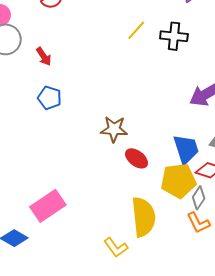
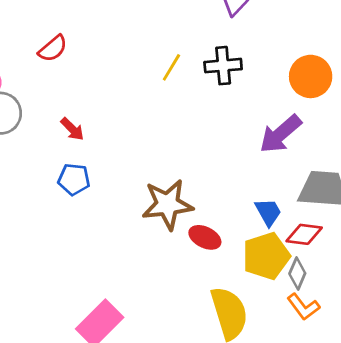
red arrow: (44, 56) -> (72, 129), moved
brown star: (114, 129) -> (168, 204), size x1.4
blue trapezoid: (186, 149) -> (268, 212), size x0.7

